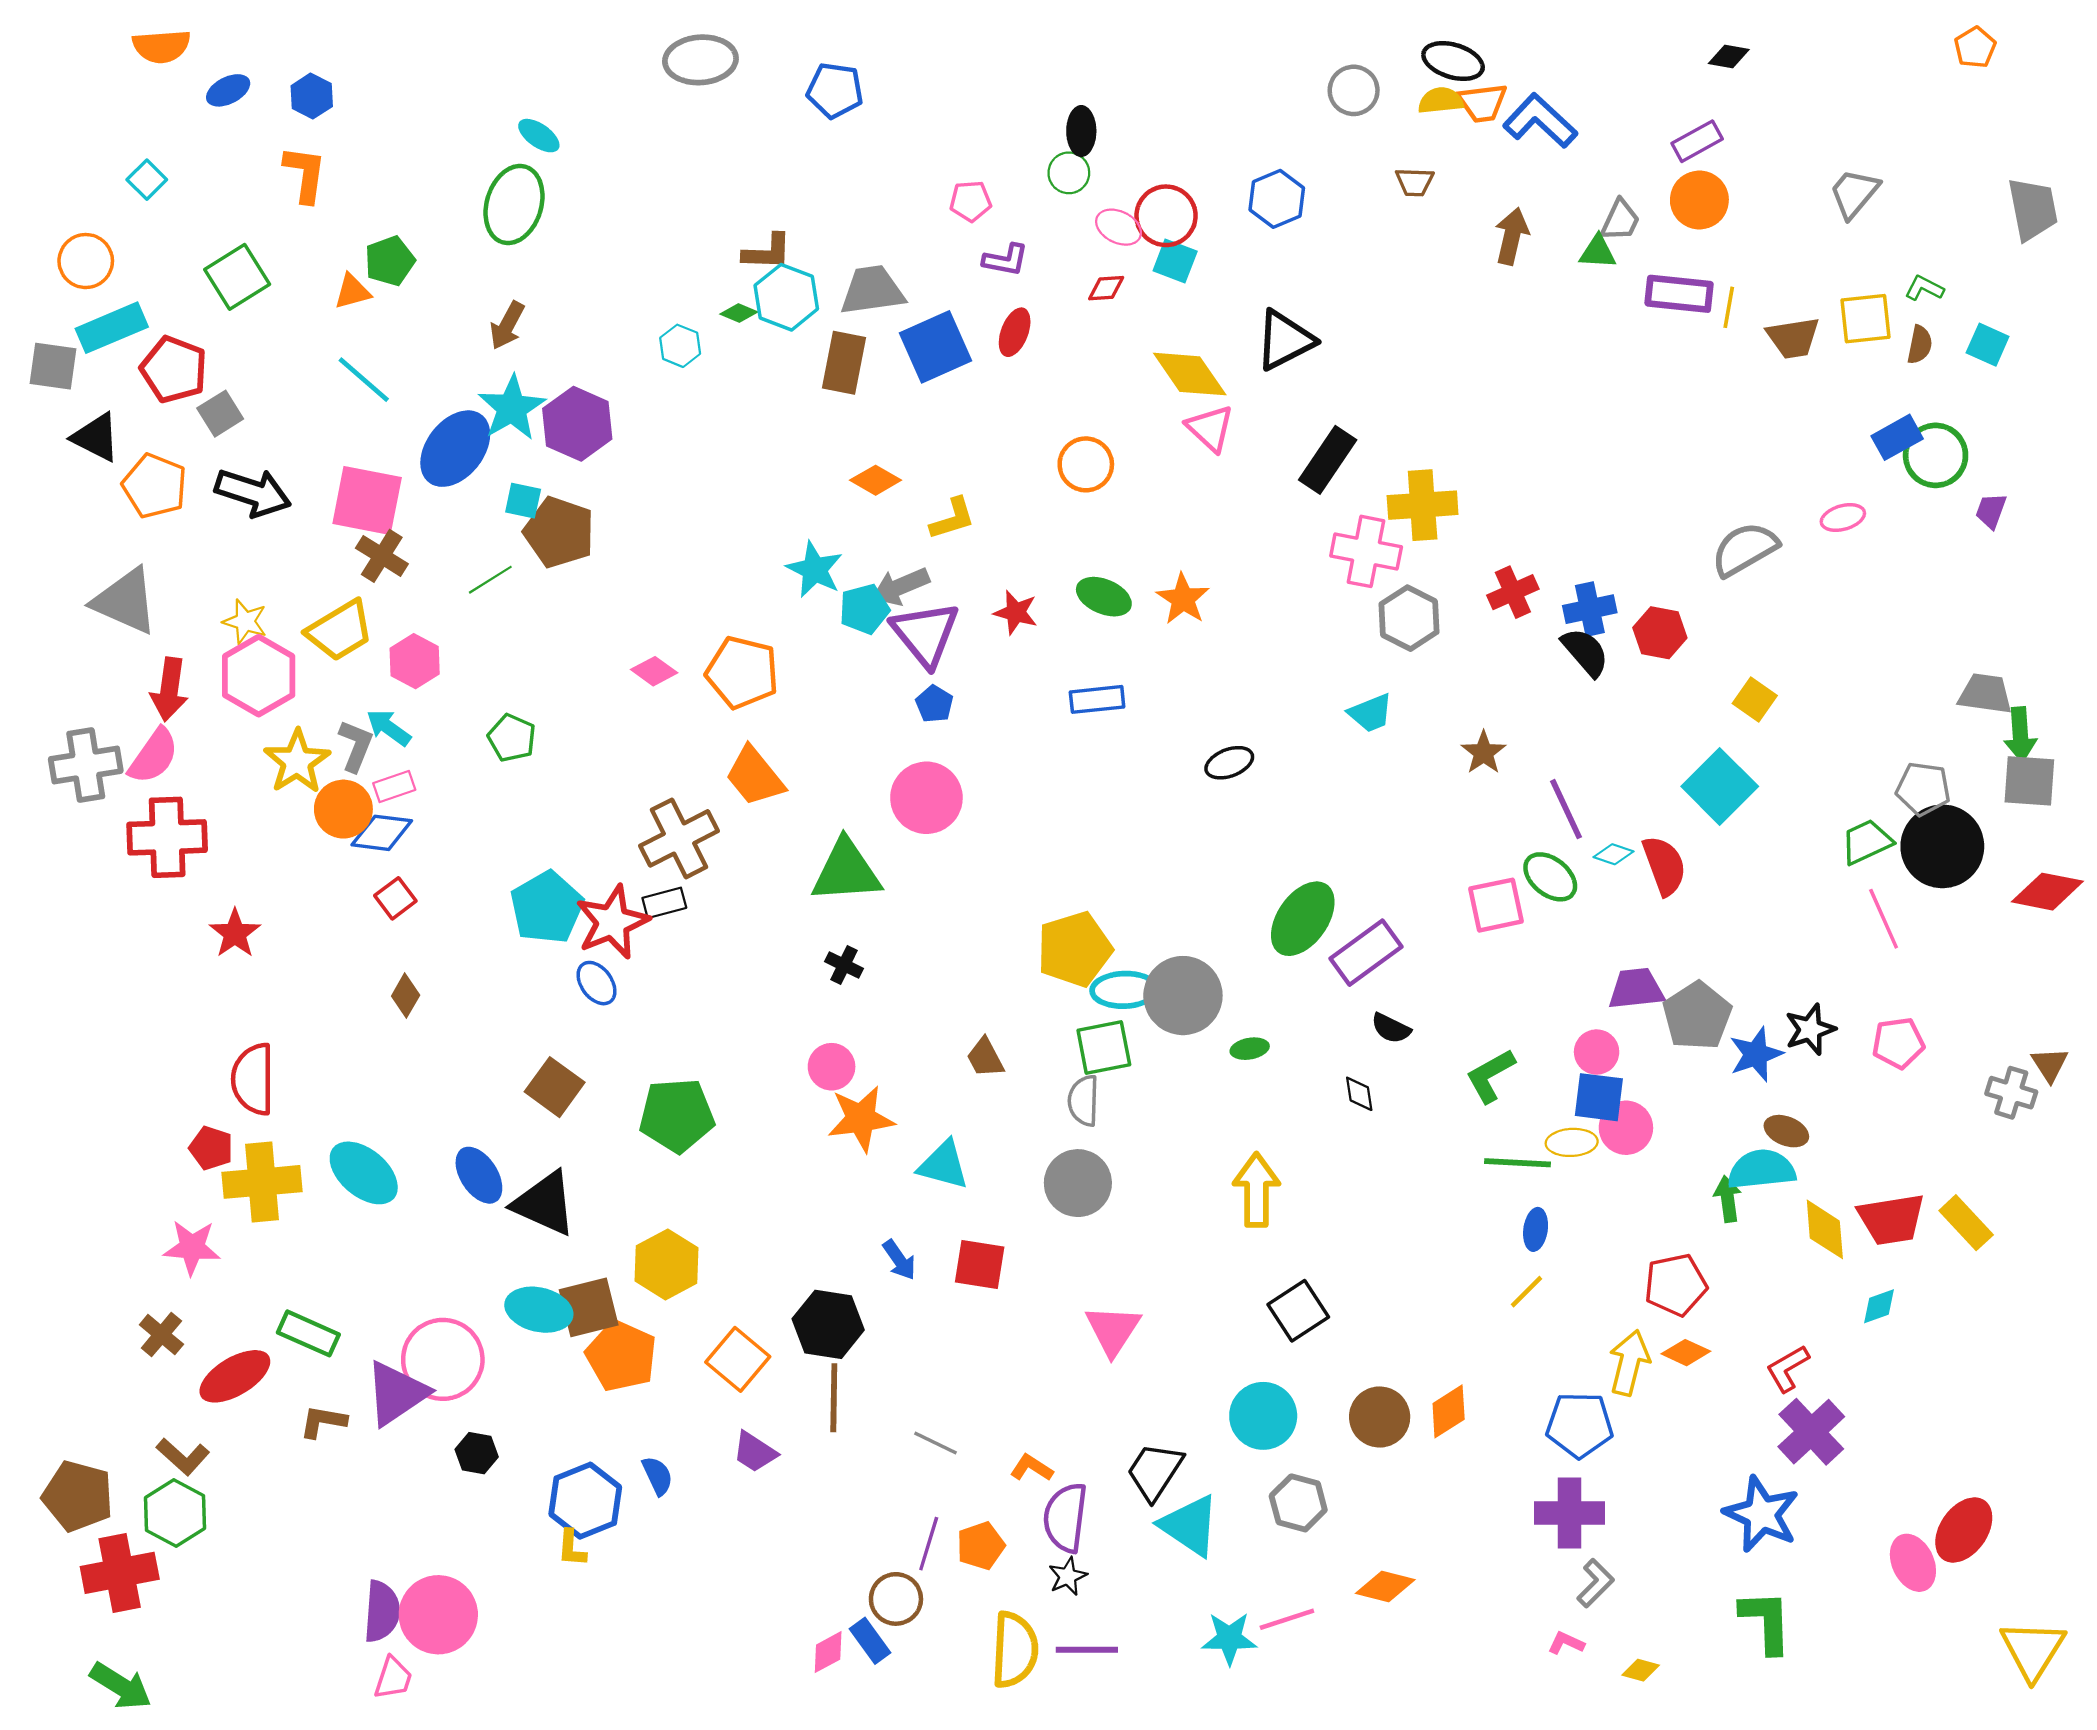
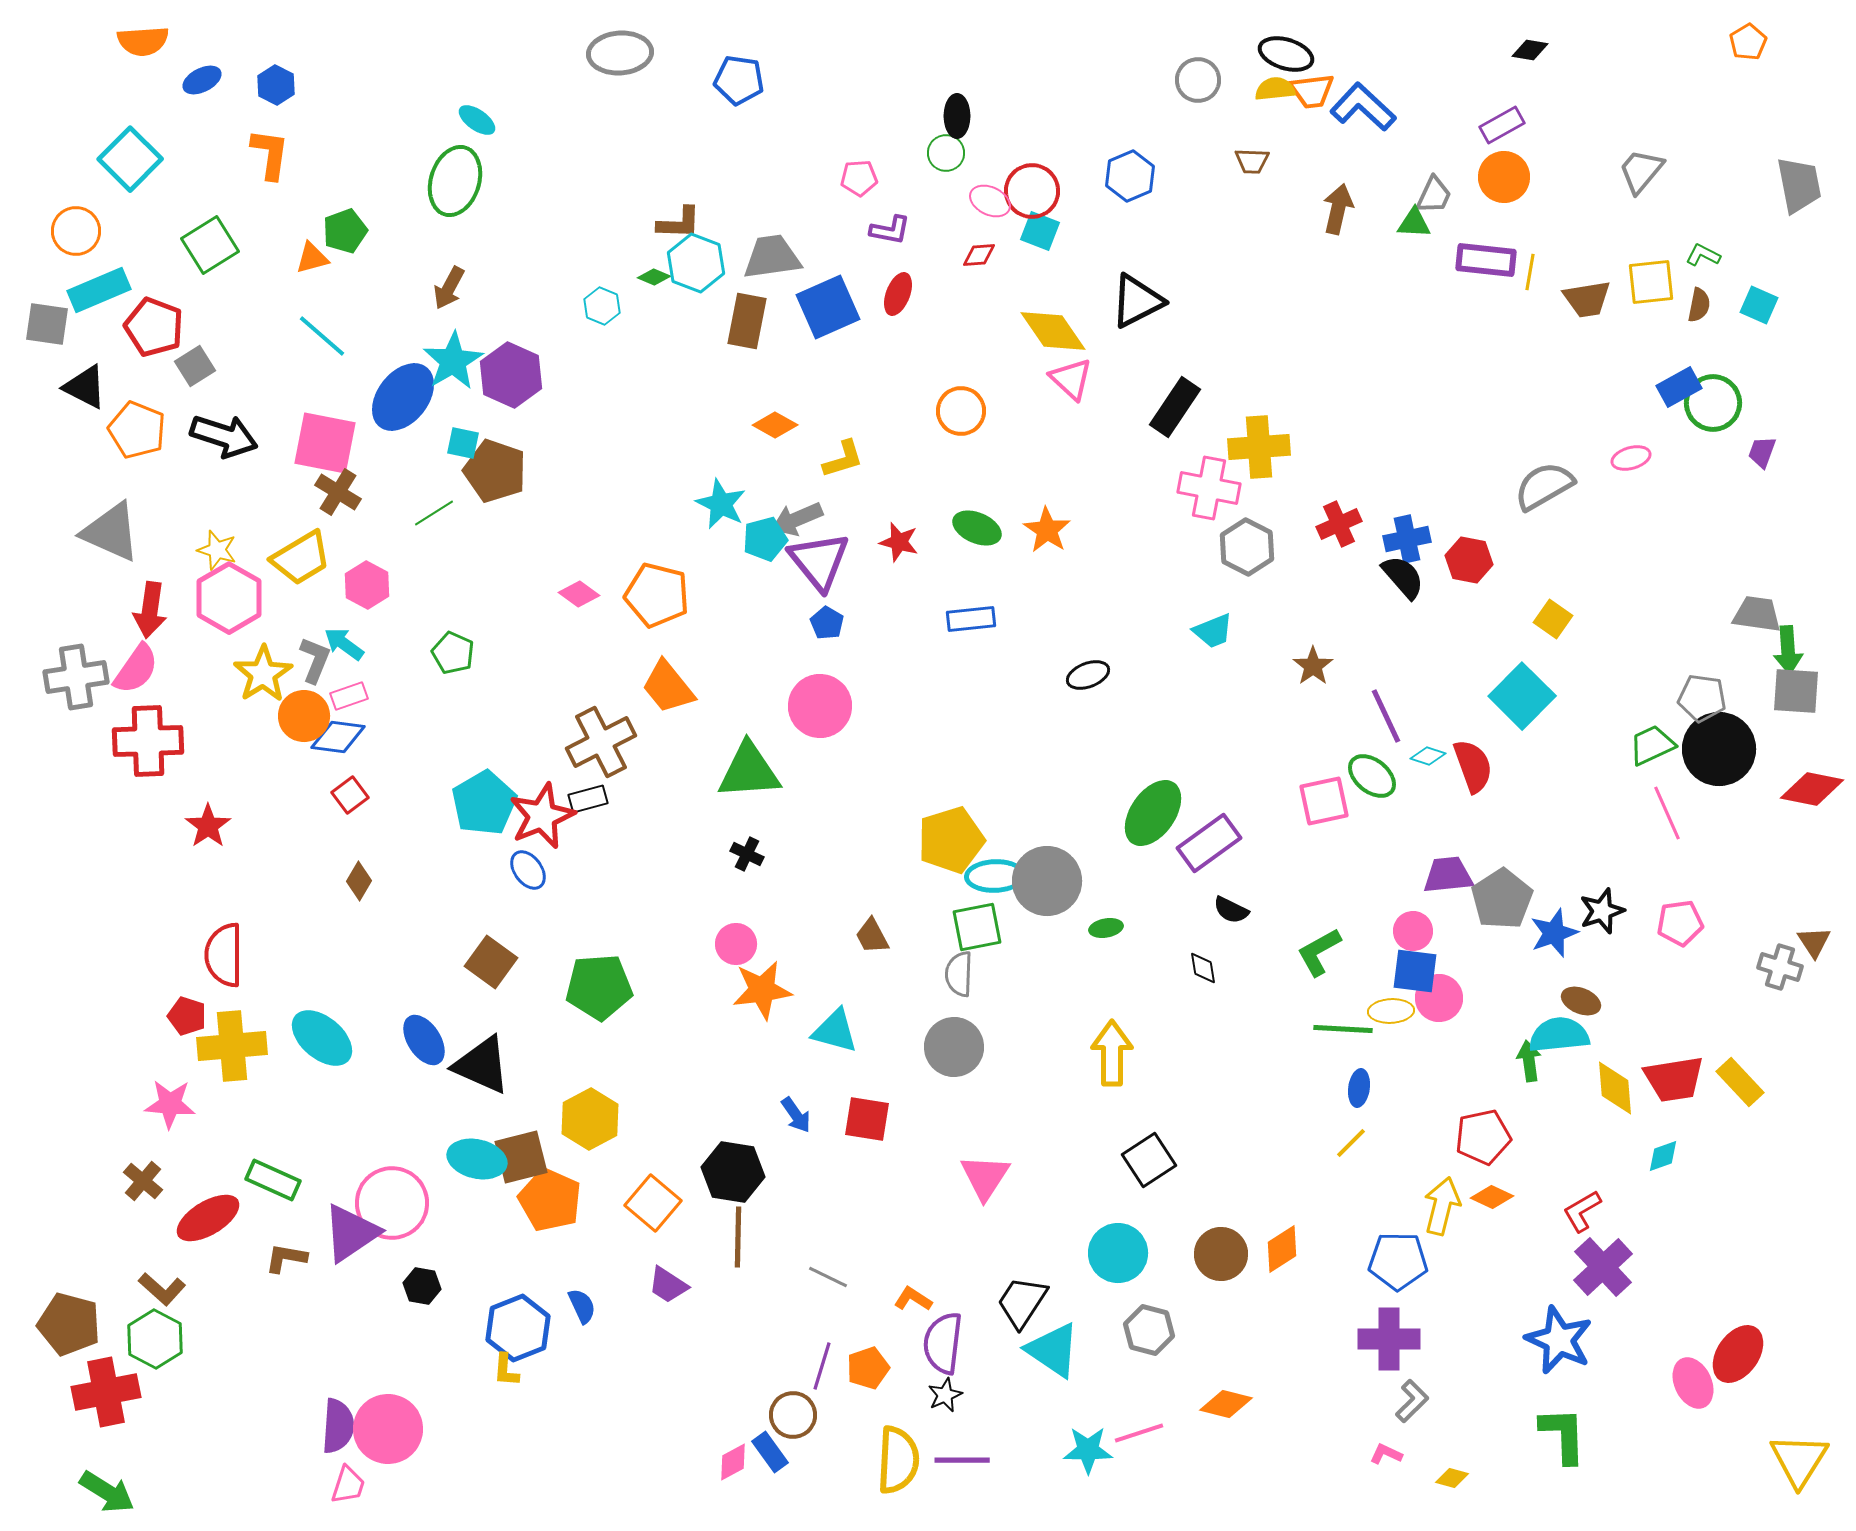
cyan square: (147, 180) -> (130, 159), size x1.8

